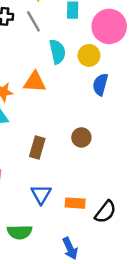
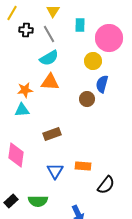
cyan semicircle: (57, 52) -> (49, 58), moved, turned 72
brown circle: (81, 137) -> (87, 99), moved
brown rectangle: (37, 148) -> (52, 134), turned 54
orange rectangle: (75, 203) -> (83, 166), moved

